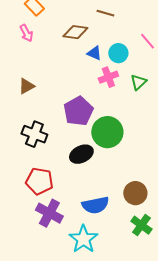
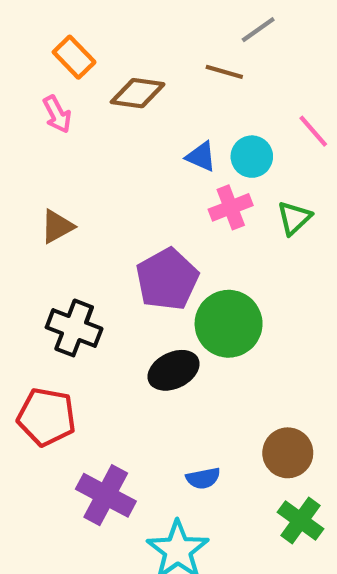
brown diamond: (75, 32) -> (138, 93), moved
red pentagon: (39, 181) -> (47, 417), moved
blue semicircle: (95, 205) -> (203, 478), size x0.6

